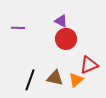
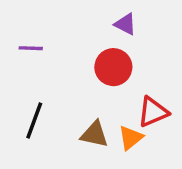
purple triangle: (61, 21) -> (125, 24), moved
black line: (30, 80) -> (34, 120), moved

